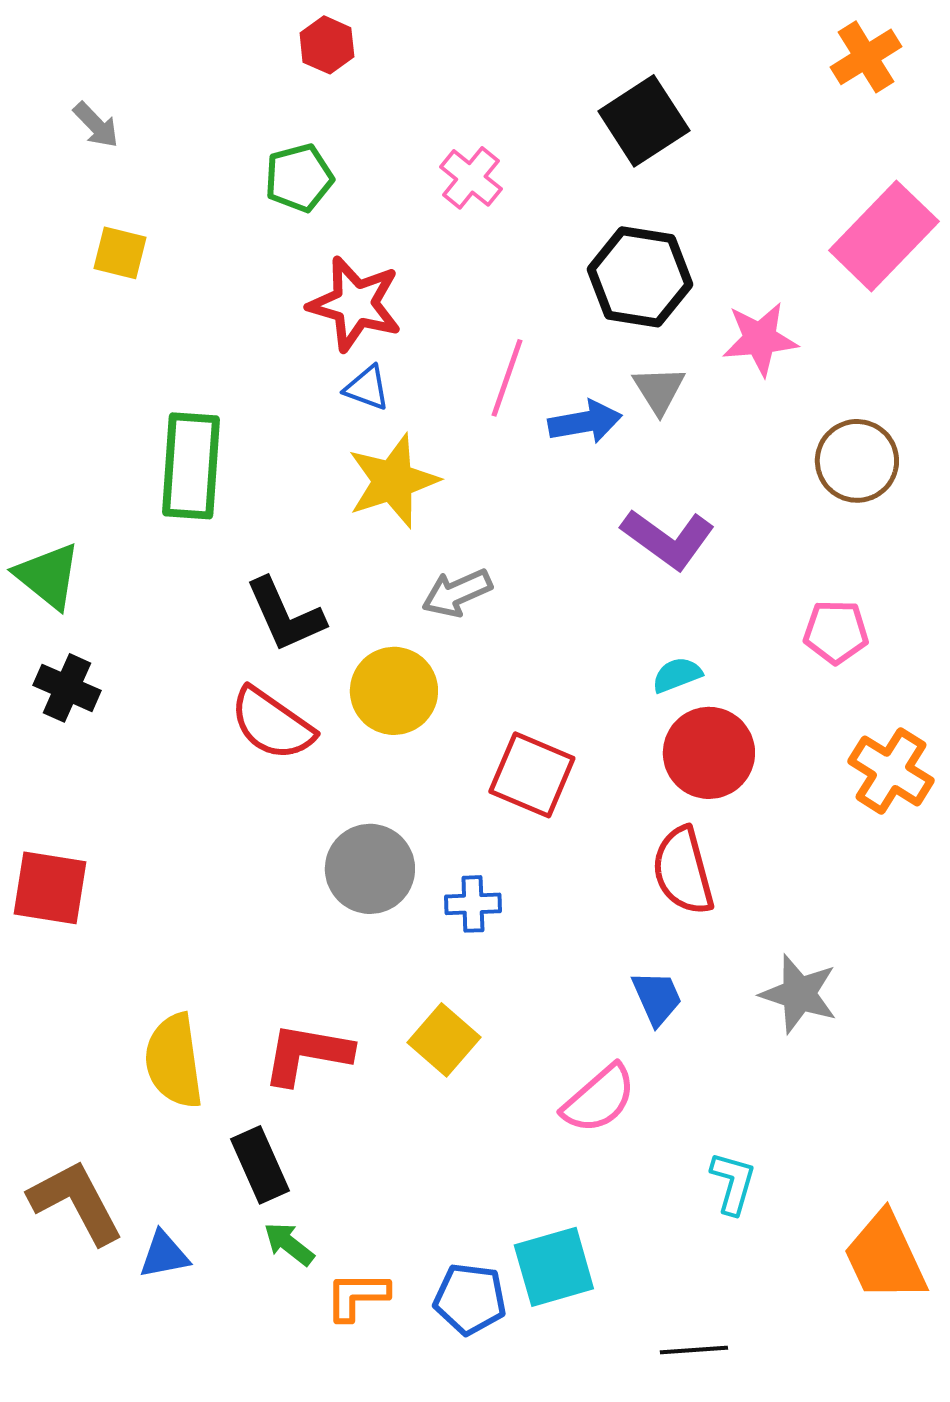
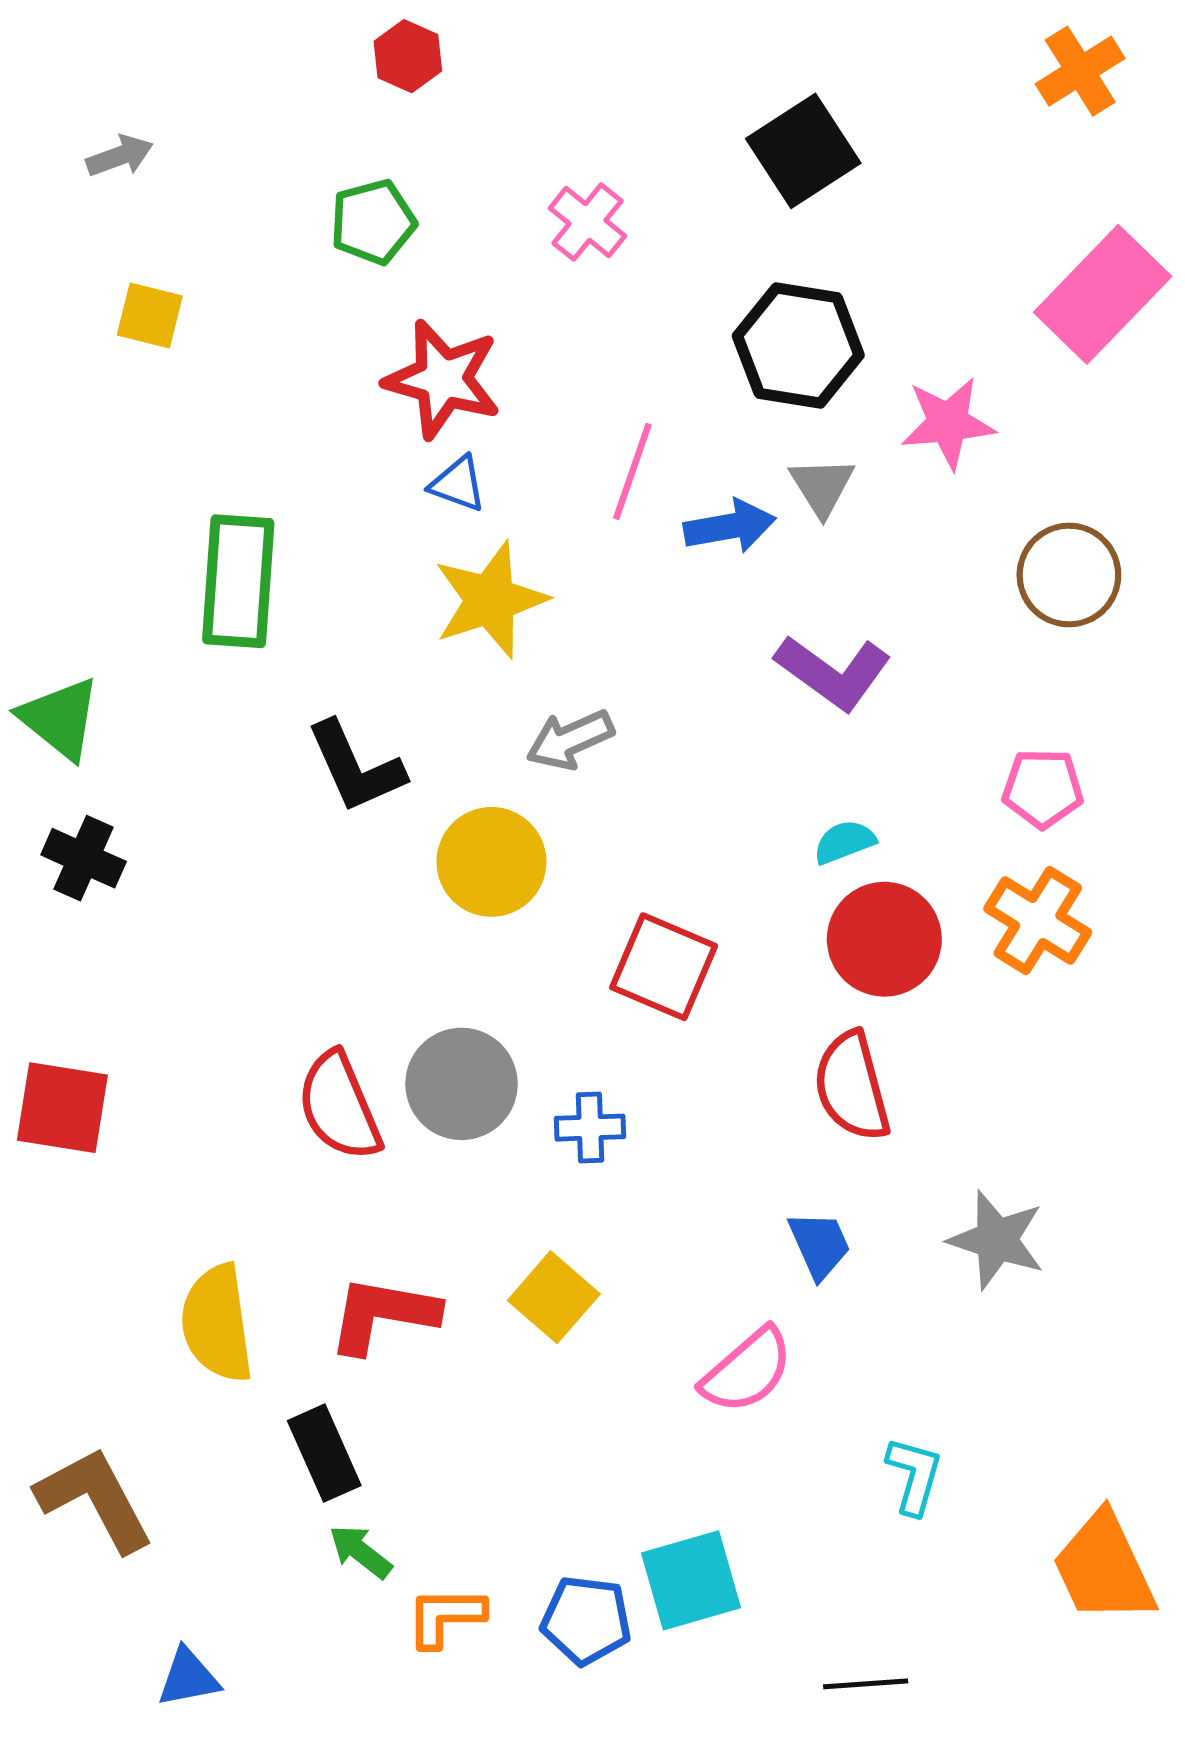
gray arrow: (96, 125) -> (120, 156), turned -66
red semicircle: (272, 724) -> (339, 1106), moved, turned 32
orange cross: (891, 771) -> (1038, 921), moved
blue triangle: (164, 1255) -> (188, 1678), moved

